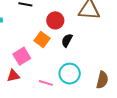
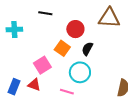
cyan circle: (70, 74) -> (80, 72), moved
red triangle: (13, 76) -> (34, 85), turned 32

